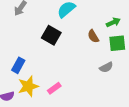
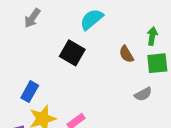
green arrow: (113, 22) -> (152, 36), turned -56

